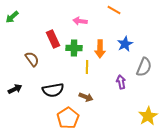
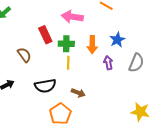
pink arrow: (80, 21) -> (72, 17), size x1.5
yellow line: (87, 67) -> (68, 63), moved
purple arrow: (121, 82) -> (108, 63), moved
yellow star: (148, 116) -> (140, 112), turned -30

